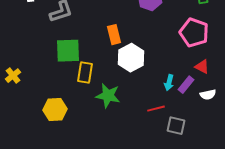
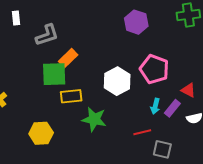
pink pentagon: (194, 33) -> (154, 69), moved
orange rectangle: (114, 35) -> (68, 58), moved, turned 60
yellow rectangle: (85, 73) -> (71, 96), turned 75

